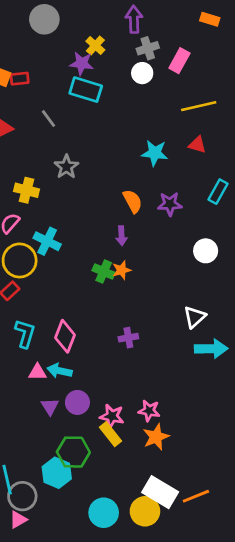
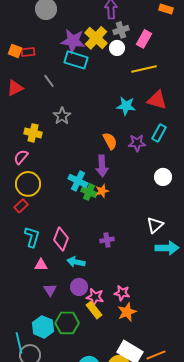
yellow cross: (95, 45) -> (96, 38), moved, size x1.6
purple star: (82, 63) -> (73, 41), size x1.4
yellow line: (199, 106) -> (144, 69), moved
red triangle: (197, 145) -> (157, 100), size x1.5
cyan rectangle: (218, 192) -> (159, 133), moved
purple arrow: (122, 236) -> (102, 166), size x1.5
cyan cross: (47, 241) -> (78, 181), moved
cyan arrow: (60, 371) -> (76, 262), moved
purple circle: (77, 402) -> (79, 287), moved
cyan hexagon: (57, 473) -> (43, 327), moved

